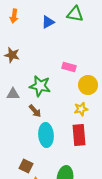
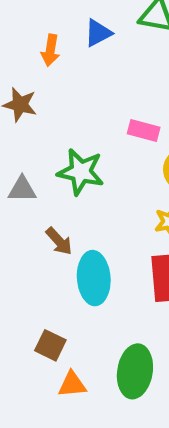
orange arrow: (14, 16) -> (50, 50), moved
brown arrow: (35, 111) -> (59, 241), moved

